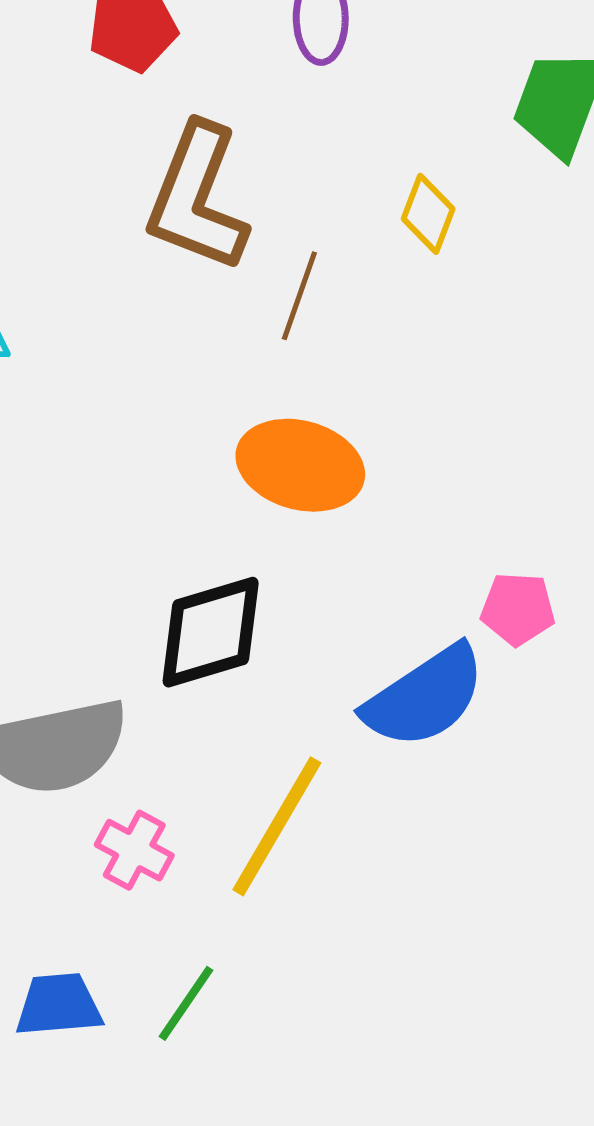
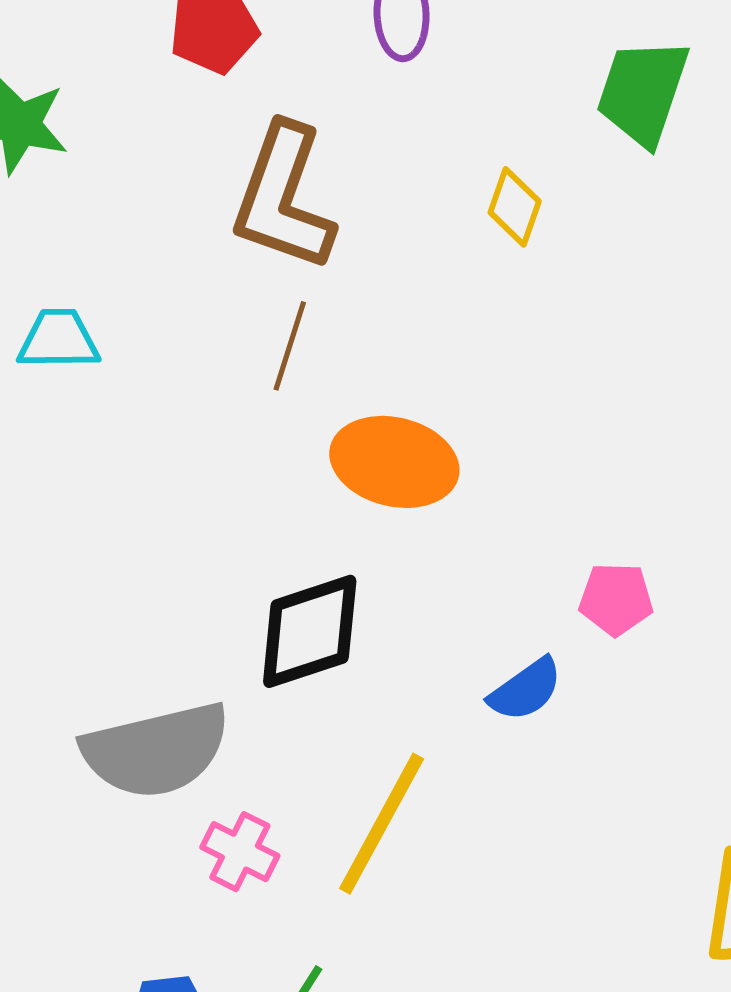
brown line: (299, 296) -> (290, 346), moved
blue semicircle: (425, 697) -> (526, 690), size x0.6

